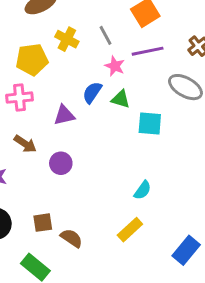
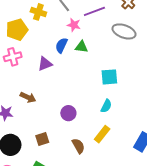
cyan square: (150, 124) -> (109, 77), moved
brown arrow: (25, 144) -> (28, 97), moved
purple circle: (61, 163) -> (68, 113), moved
brown semicircle: (72, 238) -> (78, 146), moved, turned 35

